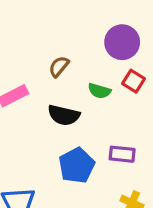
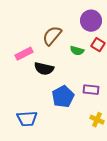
brown semicircle: (59, 67) -> (52, 36), size x1.5
black semicircle: (64, 115) -> (44, 69), moved

